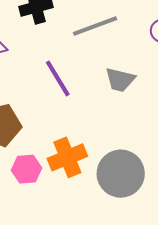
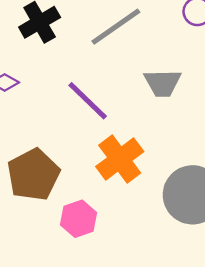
orange cross: (67, 157) -> (120, 159), moved

